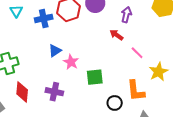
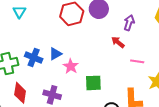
blue cross: (44, 18) -> (34, 57), moved, turned 30
pink line: (137, 53) -> (137, 61), turned -40

